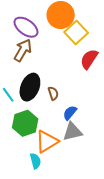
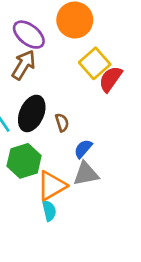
yellow square: (76, 32) -> (95, 63), moved
cyan semicircle: (35, 161) -> (49, 211), moved

